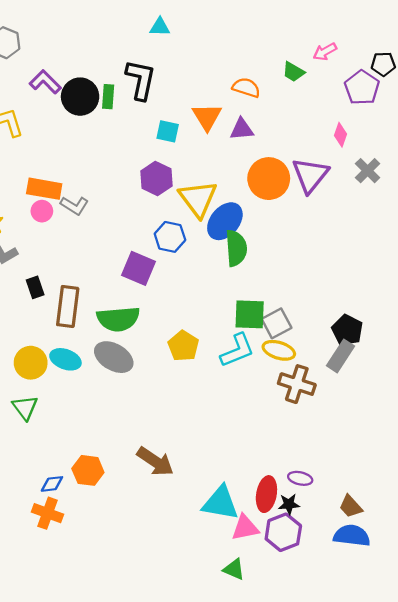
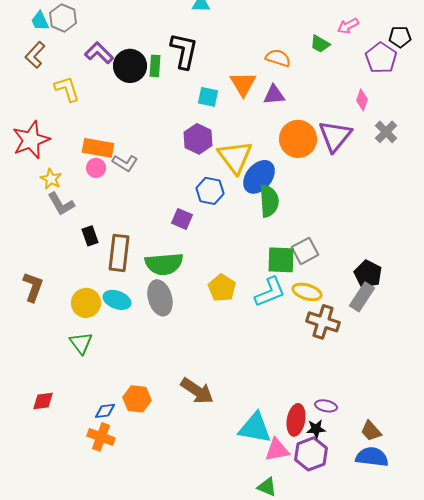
purple square: (138, 268) -> (182, 219), size x0.7
gray square: (277, 323) -> (305, 251), moved
gray ellipse: (114, 357) -> (160, 298), turned 44

